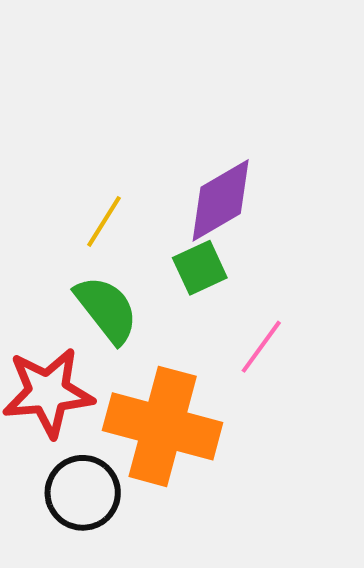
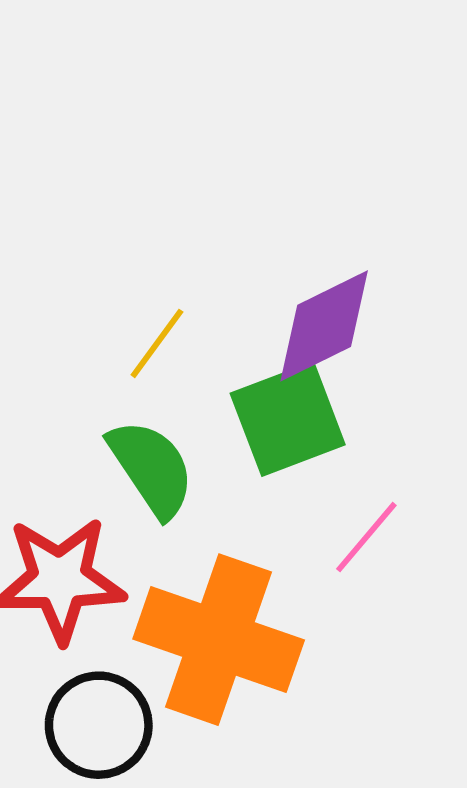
green square: (200, 268) -> (288, 419), size x1.5

